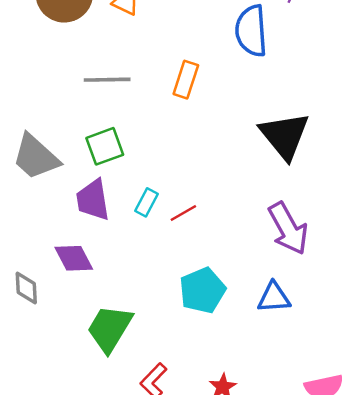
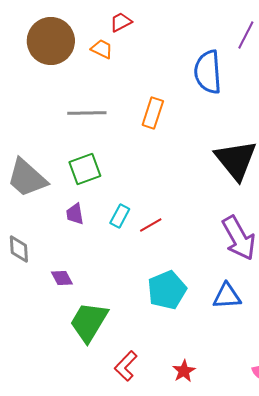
purple trapezoid: (93, 200) -> (75, 214), size x0.6
purple diamond: (74, 258) -> (62, 278), moved, size x0.7
gray diamond: (26, 288) -> (19, 249), moved

